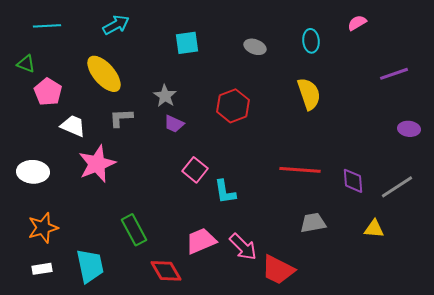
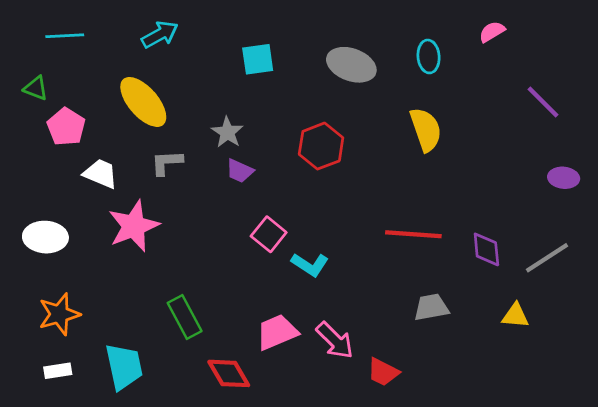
gray ellipse: (255, 47) -> (351, 65), size x1.6
purple line: (394, 74) -> (543, 102), turned 64
cyan L-shape: (225, 192) -> (310, 265), turned -48
red trapezoid: (278, 270) -> (383, 372), size x0.7

